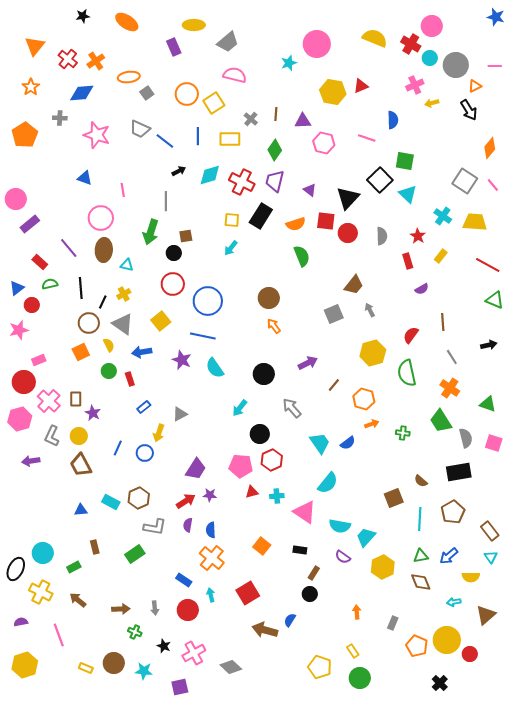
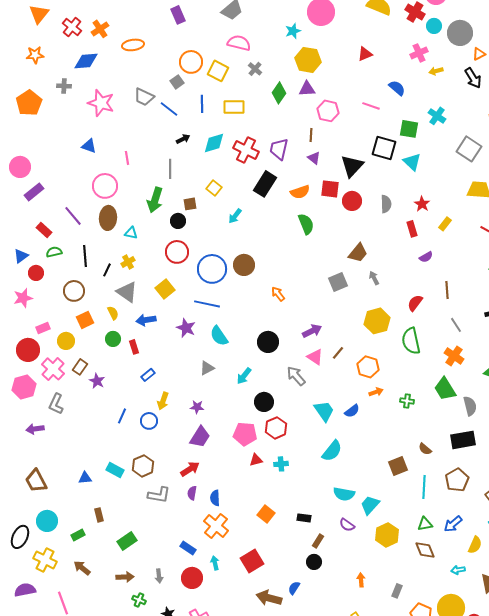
orange star: (31, 87) -> (35, 55), turned 30
yellow hexagon: (333, 92) -> (308, 60), moved
gray square: (147, 93) -> (177, 82), moved
yellow square: (214, 103) -> (218, 71), turned -30
brown line: (276, 114) -> (311, 135), moved
gray cross: (251, 119) -> (255, 69), moved
blue semicircle: (393, 120) -> (397, 88), turned -48
green diamond: (275, 150) -> (279, 93), moved
black square: (380, 180) -> (384, 148), turned -30
cyan cross: (443, 216) -> (437, 116), moved
yellow square: (232, 220) -> (214, 188), moved, turned 35
brown circle: (269, 298) -> (244, 265), moved
brown circle: (89, 323) -> (74, 291), moved
brown rectangle: (76, 399) -> (80, 367), turned 35
gray triangle: (180, 414) -> (207, 368), moved
yellow circle: (79, 436) -> (66, 341), moved
brown trapezoid: (81, 465) -> (36, 481), moved
purple star: (210, 495) -> (197, 407), moved
pink triangle: (305, 512) -> (315, 357), moved, size x0.7
green rectangle: (135, 554) -> (127, 541), moved
yellow semicircle: (471, 577) -> (475, 545), turned -66
purple semicircle: (21, 622) -> (25, 590), size x1.5

